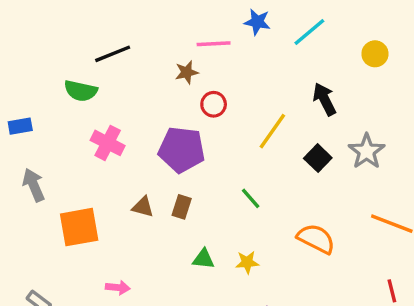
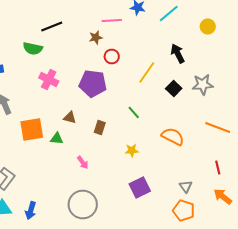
gray star: (367, 151) -> (203, 84), turned 30
brown rectangle: (182, 207) -> (100, 128), moved
green triangle: (203, 259) -> (57, 138), moved
pink arrow: (118, 288) -> (83, 162), moved, turned 48

